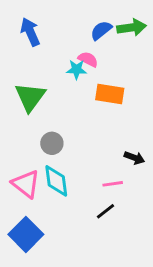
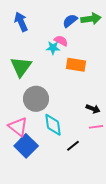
gray circle: (52, 143) -> (36, 99), size x1.6
cyan diamond: (56, 181) -> (53, 125), moved
pink line: (113, 184) -> (96, 127), moved
blue square: (26, 234) -> (26, 146), moved

